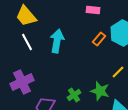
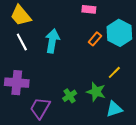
purple cross: (22, 82) -> (17, 83), turned 30

